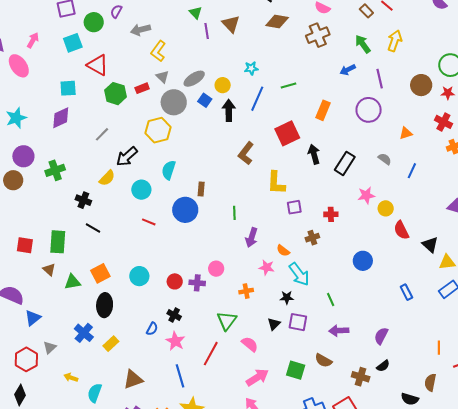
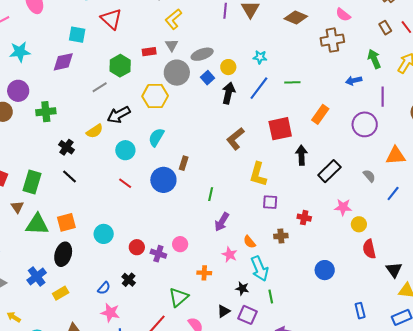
green hexagon: (116, 94) -> (120, 66), moved
orange triangle: (406, 133) -> (396, 156), size x1.5
green triangle: (72, 282) -> (37, 224), size x1.4
green line: (331, 300) -> (271, 296), moved
pink star: (175, 341) -> (110, 313), moved, turned -30

